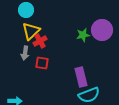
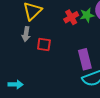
red cross: (40, 41) -> (71, 17), moved

